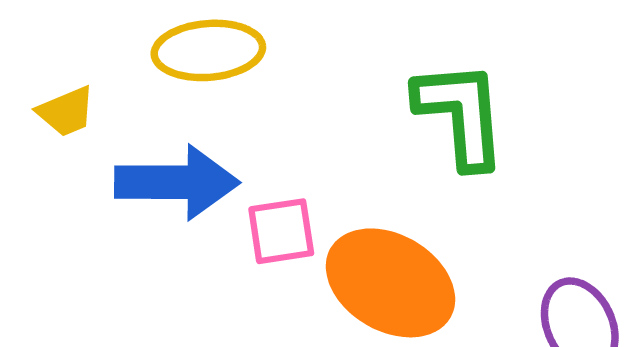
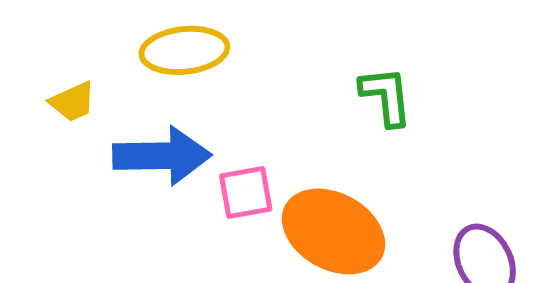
green L-shape: (461, 114) -> (386, 96), size x0.7

